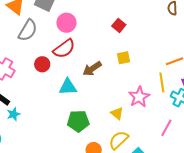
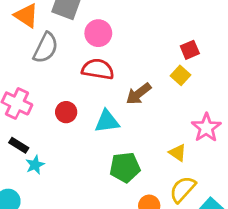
red square: (119, 25) -> (190, 50), moved, turned 32
red semicircle: (64, 49) -> (98, 69), turned -130
yellow square: (123, 58) -> (181, 75), turned -32
red circle: (42, 64) -> (66, 112), moved

